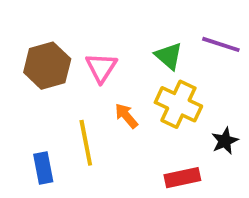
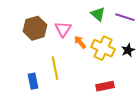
green triangle: (169, 56) -> (98, 14), moved
orange arrow: (126, 116) -> (80, 42), moved
black star: (225, 141) -> (128, 50), moved

